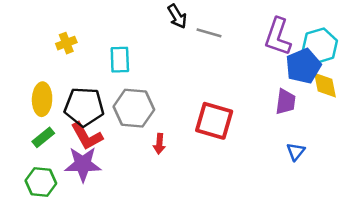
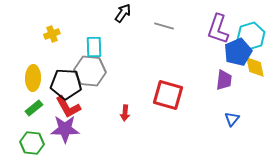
black arrow: (177, 16) -> (123, 13), moved, turned -114
gray hexagon: (134, 108) -> (90, 71), moved

